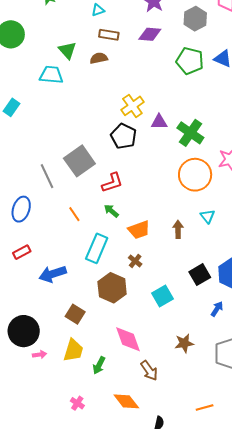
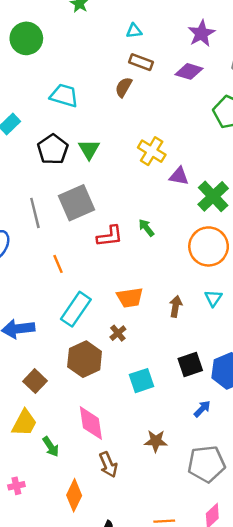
green triangle: (67, 50) -> (89, 149), moved
brown semicircle: (99, 58) -> (124, 87), turned -60
yellow cross: (132, 106) -> (152, 151), turned -35
black pentagon: (124, 136) -> (53, 149), moved
green arrow: (111, 211) -> (146, 228), moved
green arrow: (99, 365) -> (51, 447), turned -72
orange diamond: (126, 401) -> (74, 495), turned 52
pink cross: (77, 403) -> (16, 486), turned 32

